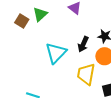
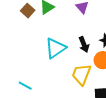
black arrow: (83, 44) -> (84, 44), turned -56

